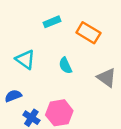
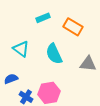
cyan semicircle: (65, 66) -> (54, 54), size x1.5
gray triangle: (107, 78) -> (88, 64), turned -30

